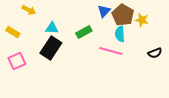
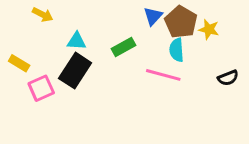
yellow rectangle: (13, 32) -> (19, 63), moved
pink square: (17, 61) -> (41, 88), moved

